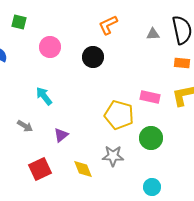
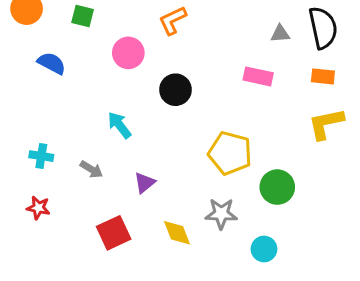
orange L-shape: (108, 25) -> (173, 20), moved
black circle: (93, 57) -> (176, 90), moved
pink rectangle: (150, 97) -> (258, 76), moved
cyan circle: (152, 187) -> (264, 249), moved

